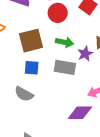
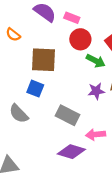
green arrow: (65, 42) -> (96, 61), moved
gray rectangle: (65, 67) -> (68, 115), moved

